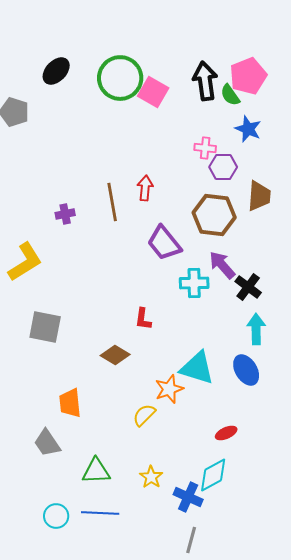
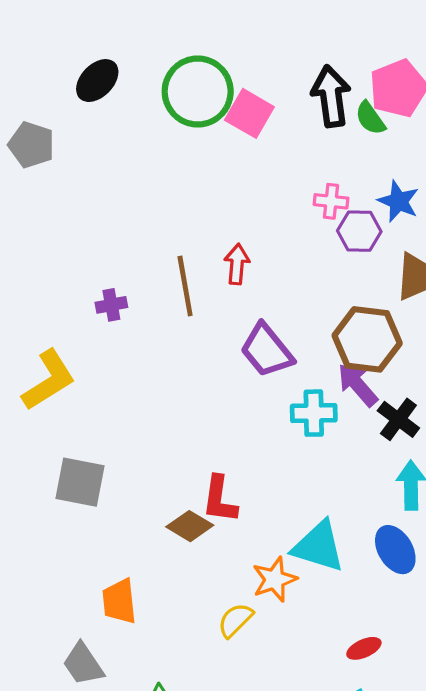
blue star: (248, 129) -> (398, 201), moved
brown hexagon: (214, 215) -> (367, 339), moved
red L-shape: (143, 319) -> (220, 499), moved, size x1.4

